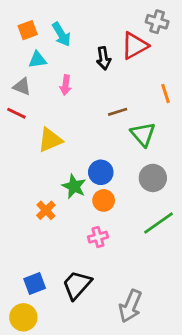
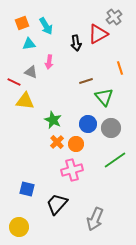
gray cross: (157, 22) -> (114, 17), turned 35
gray triangle: (22, 86) -> (31, 72), moved
yellow triangle: (50, 140) -> (25, 101), moved, turned 30
blue circle: (101, 172) -> (88, 124), moved
green star: (74, 186) -> (53, 120), moved
orange cross: (46, 210) -> (57, 142), moved
pink cross: (98, 237) -> (72, 170), size x1.5
blue square: (35, 284) -> (27, 189), moved, turned 35

